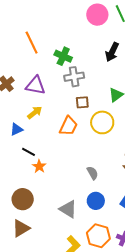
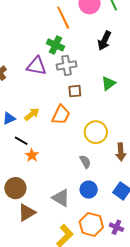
orange line: (32, 43) -> (63, 18), moved
purple triangle: (35, 85) -> (37, 66), moved
yellow arrow: (35, 113) -> (32, 114), moved
yellow circle: (102, 122) -> (96, 132), moved
brown triangle: (21, 228) -> (27, 213), moved

